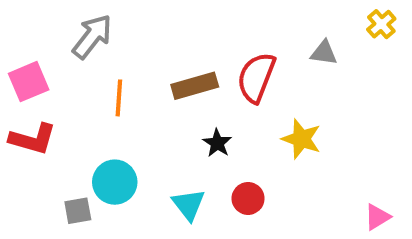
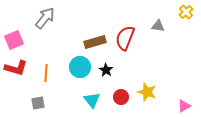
orange line: (119, 98) -> (46, 73), moved
yellow star: (301, 139) -> (147, 92), moved
cyan circle: (115, 182) -> (80, 67), moved

